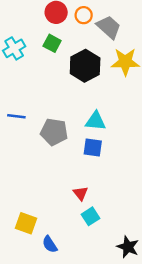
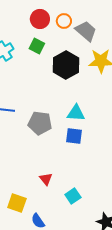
red triangle: (81, 193) -> (46, 179), moved

